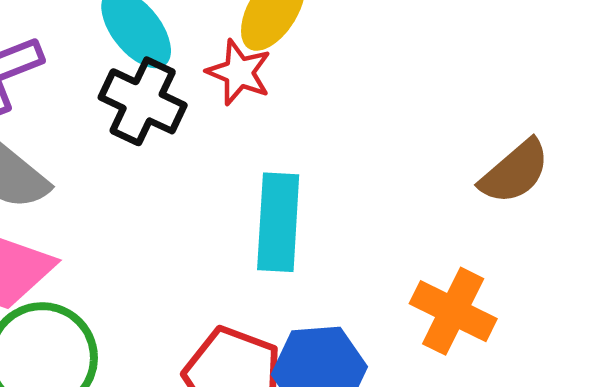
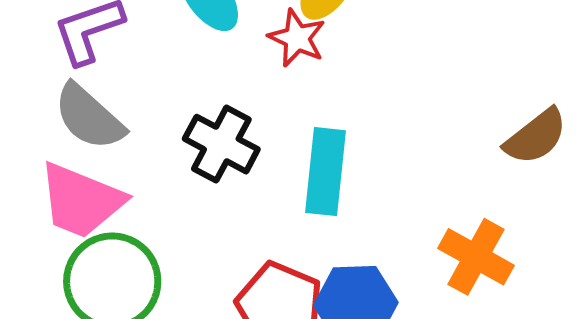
black cross: (143, 101) -> (221, 144), moved

